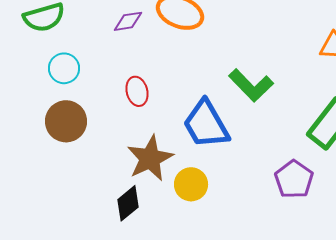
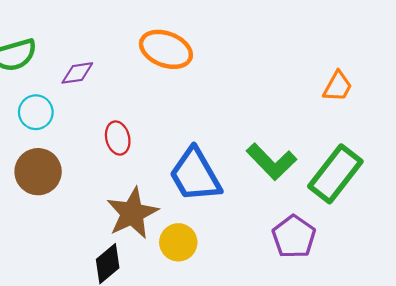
purple diamond: (128, 21) -> (77, 73), moved
green L-shape: (251, 85) -> (271, 162), moved

